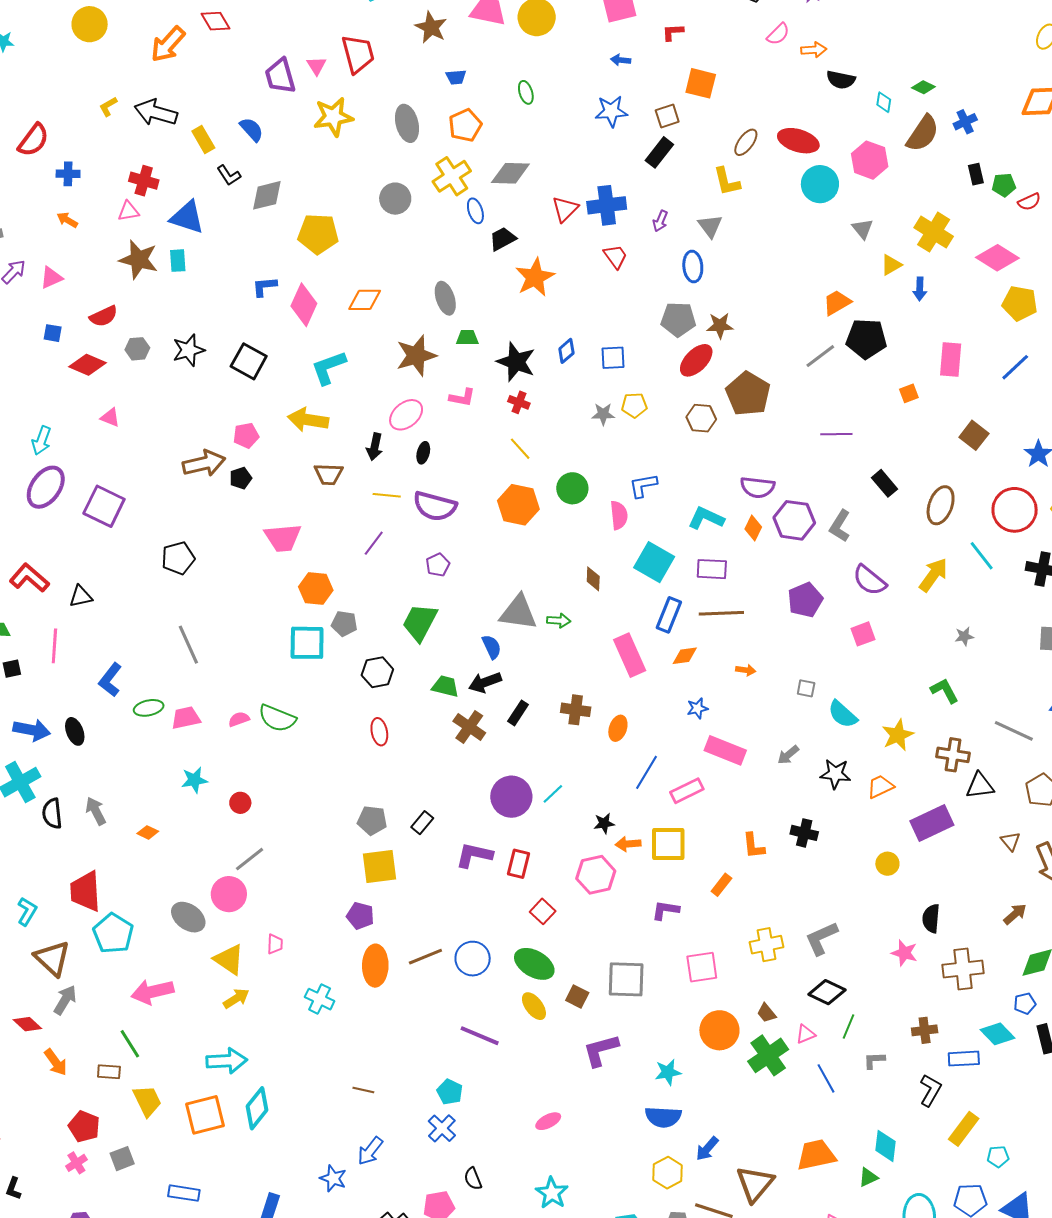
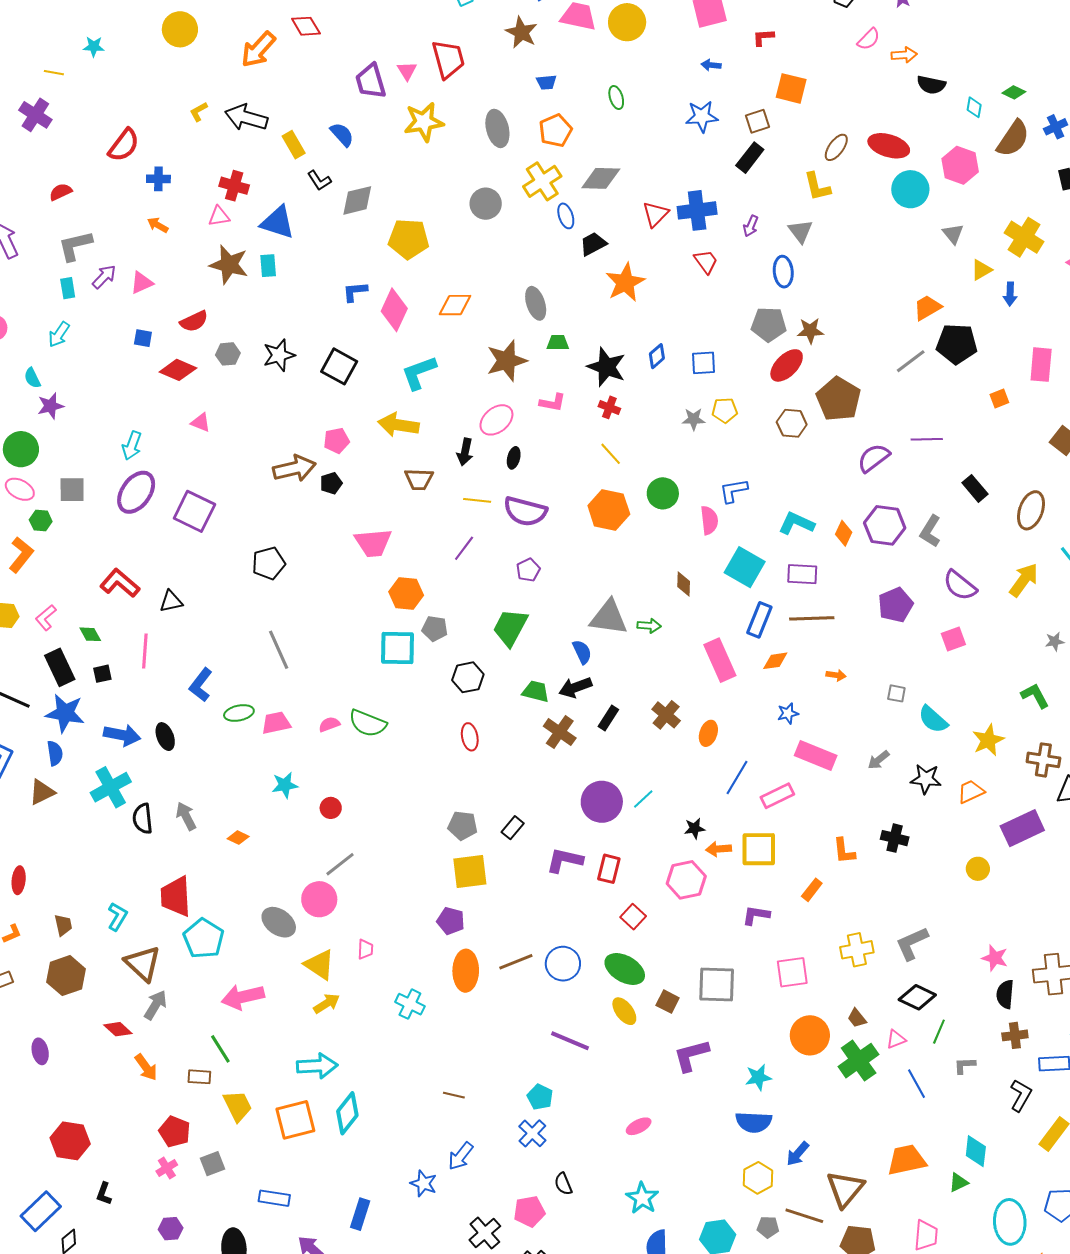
purple semicircle: (757, 487) -> (874, 458), moved, turned 136
brown cross: (576, 710) -> (666, 715), turned 32
black semicircle: (931, 918) -> (1005, 994), moved

